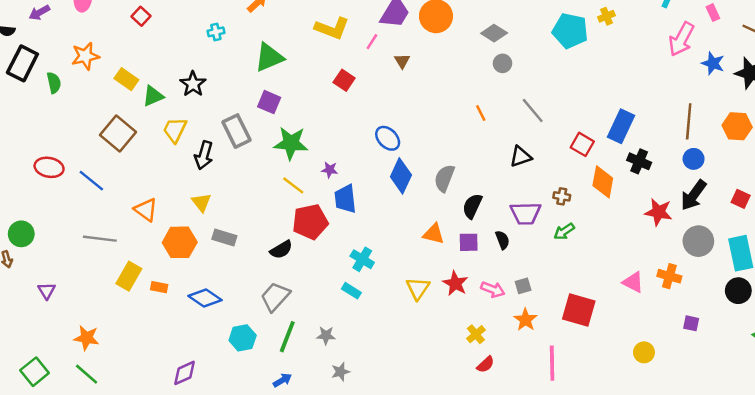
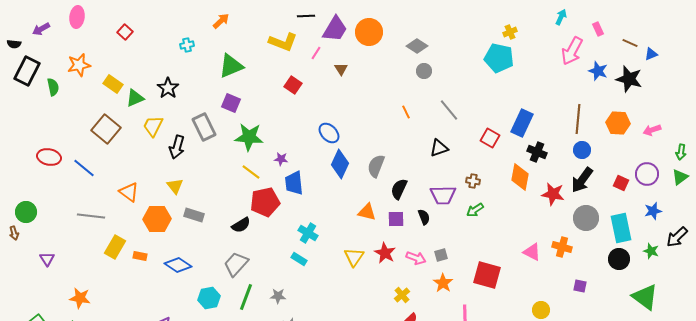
cyan pentagon: (570, 31) -> (499, 58), moved
orange diamond: (603, 182) -> (520, 177), moved

